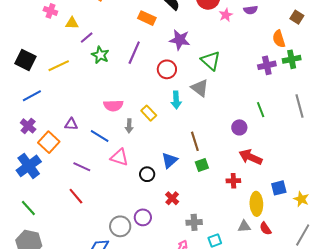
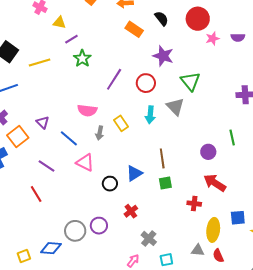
purple line: (134, 53) -> (114, 79), moved
purple triangle: (71, 124) -> (43, 122), turned 32
gray cross: (194, 222) -> (149, 238), turned 35

